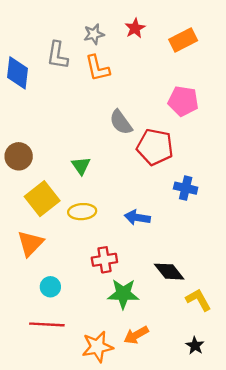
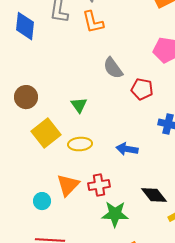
red pentagon: (155, 147) -> (142, 89), size x0.7
orange triangle: (30, 243) -> (68, 185), moved
cyan circle: (50, 287) -> (42, 201), moved

